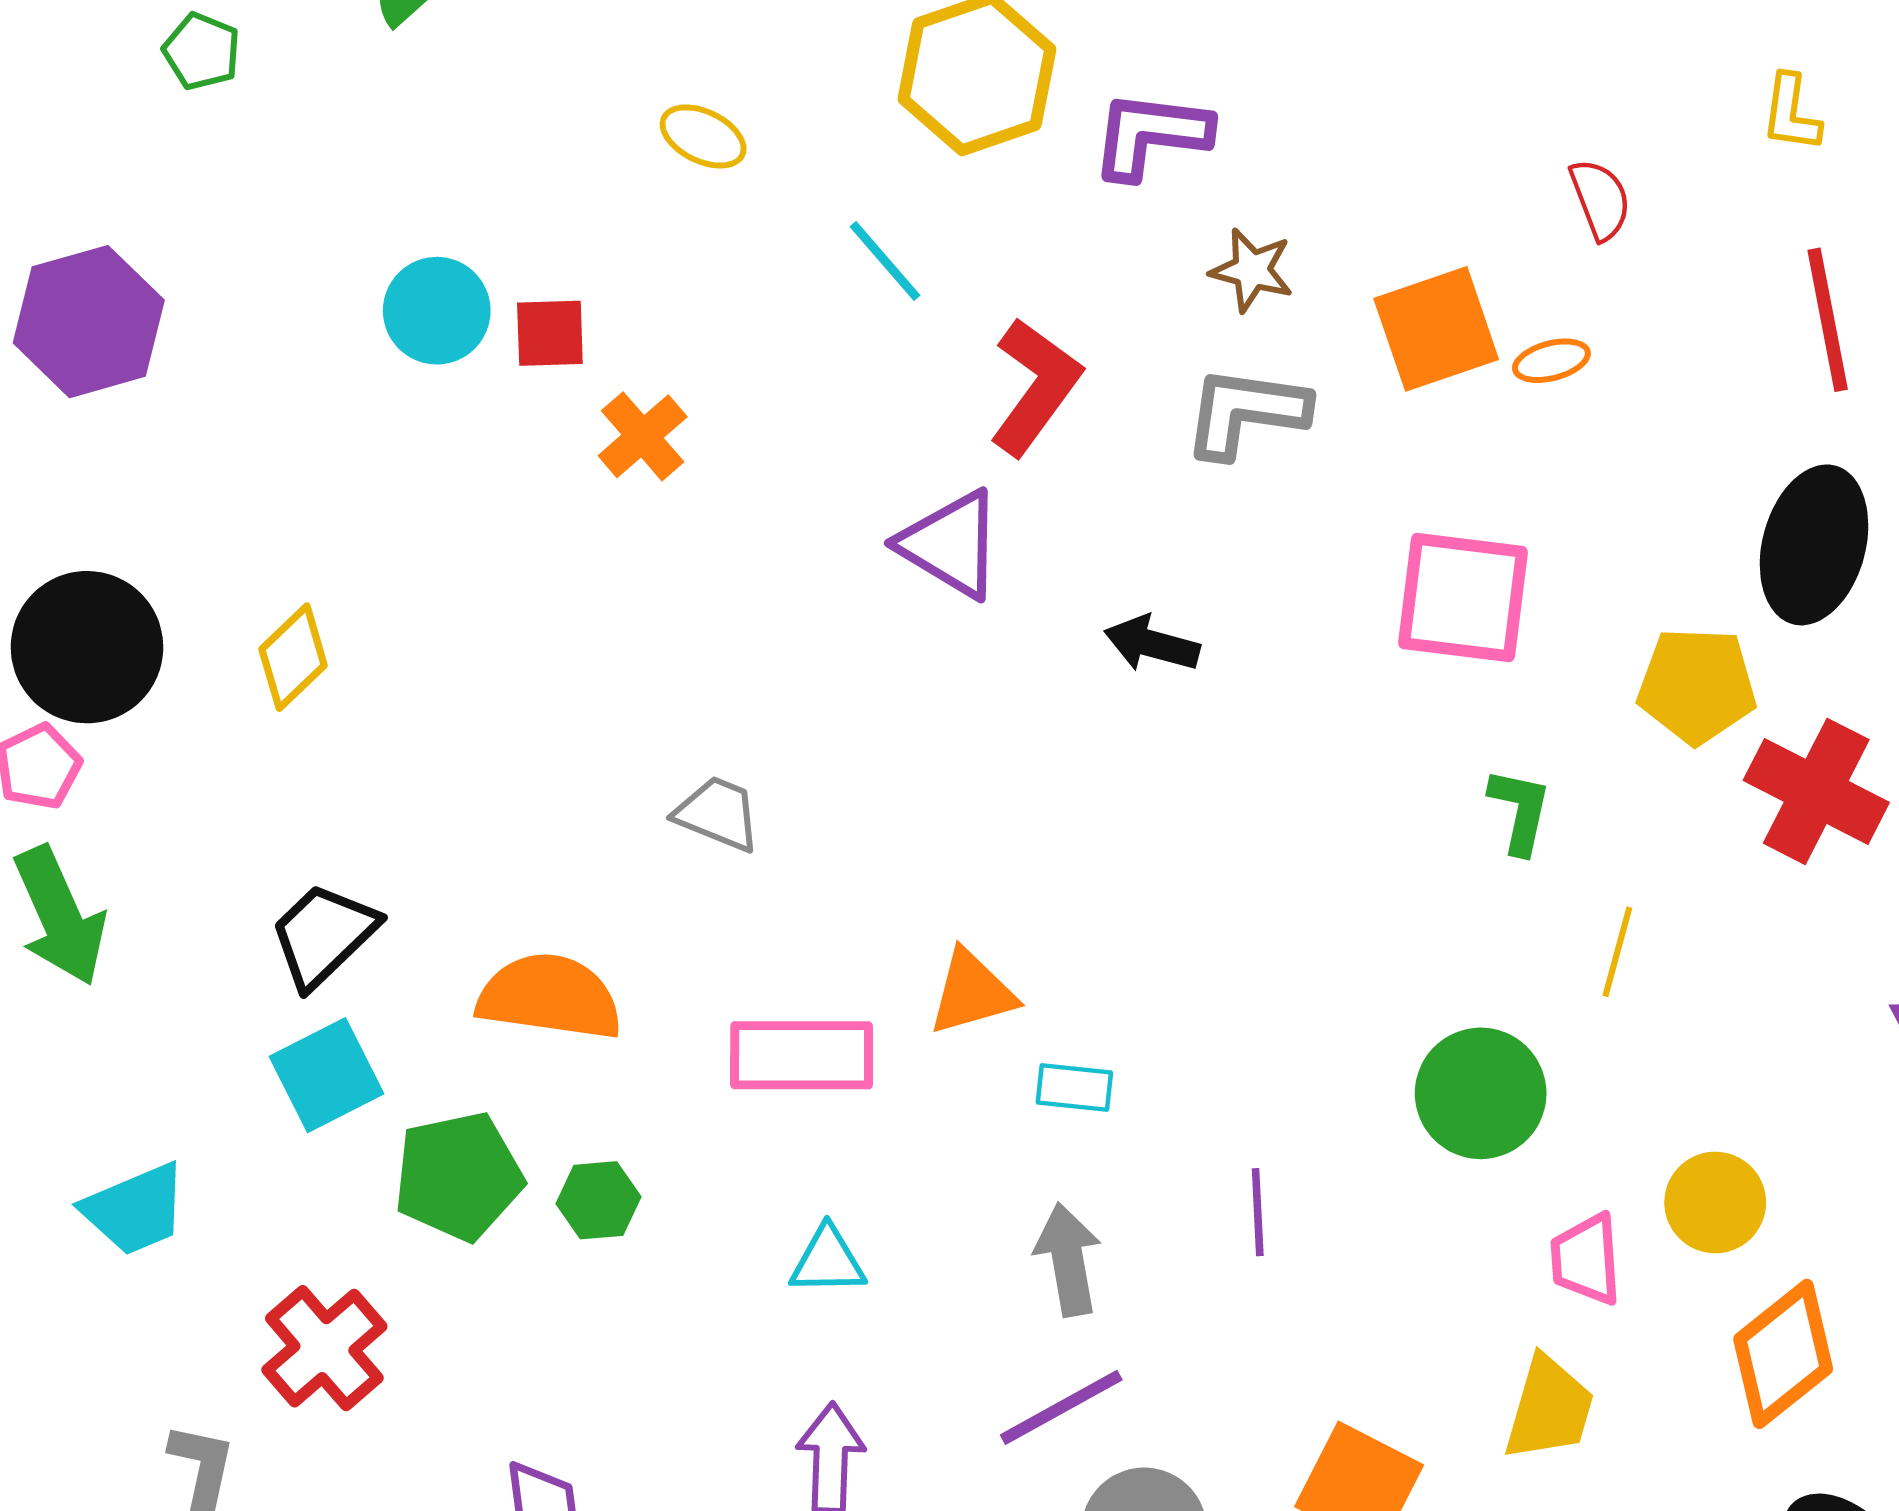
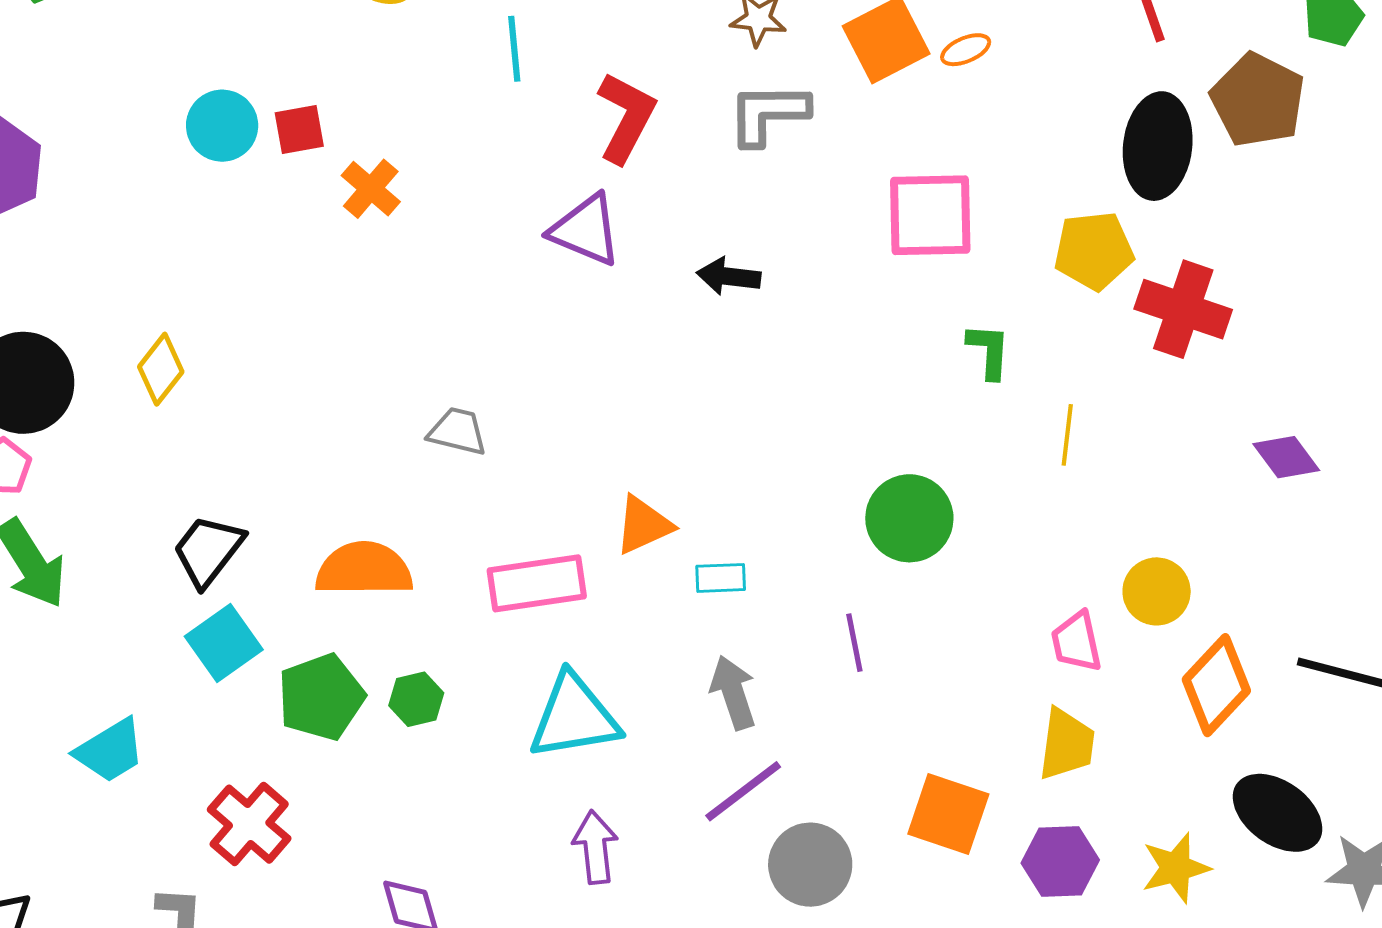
cyan line: (885, 261) -> (514, 49), turned 44
green circle: (1481, 1093) -> (909, 518), moved
cyan triangle: (828, 1261) -> (574, 717), size x1.8

